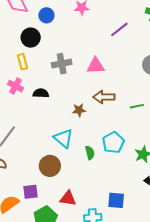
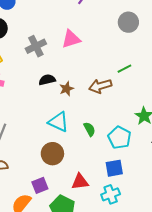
black semicircle: (41, 93) -> (47, 80), moved
brown arrow: (104, 97) -> (100, 86), moved
cyan pentagon: (113, 143) -> (119, 138), moved
blue square: (116, 200) -> (114, 168), moved

